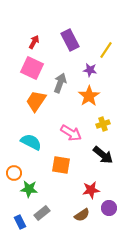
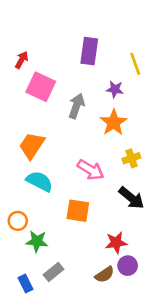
purple rectangle: (70, 40) -> (89, 51), turned 35
red arrow: (34, 42) -> (22, 60), moved
yellow line: (106, 50) -> (135, 64), turned -54
orange trapezoid: (36, 101) -> (32, 146), moved
purple circle: (109, 208) -> (128, 266), moved

